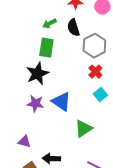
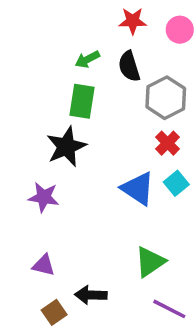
blue triangle: (61, 102) -> (138, 188), moved
purple star: (35, 104) -> (44, 197), moved
green triangle: (83, 129) -> (150, 262), moved

